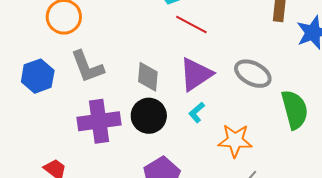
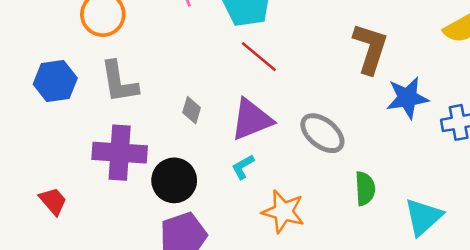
gray diamond: (148, 77) -> (192, 110), size x0.7
green semicircle: (295, 110) -> (365, 189), size x0.7
black circle: (149, 116) -> (174, 180), moved

